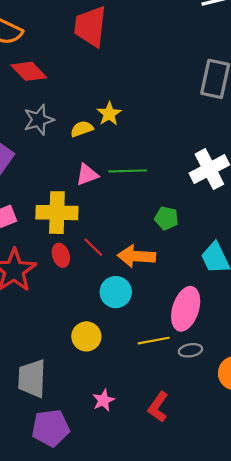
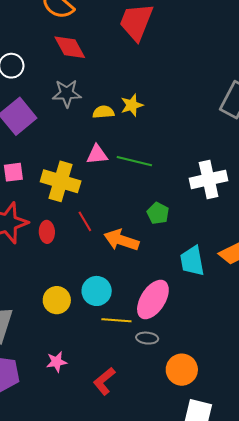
red ellipse: (61, 255) -> (47, 232), moved
cyan circle: (116, 292) -> (97, 291), moved

